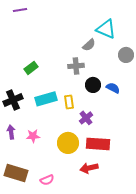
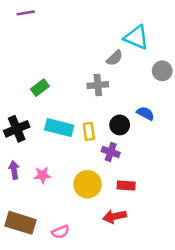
black circle: (93, 85) -> (120, 125), moved
cyan rectangle: (46, 99) -> (59, 128), turned 30
purple cross: (86, 118) -> (111, 152), turned -32
red rectangle: (98, 144) -> (126, 186), size x0.6

